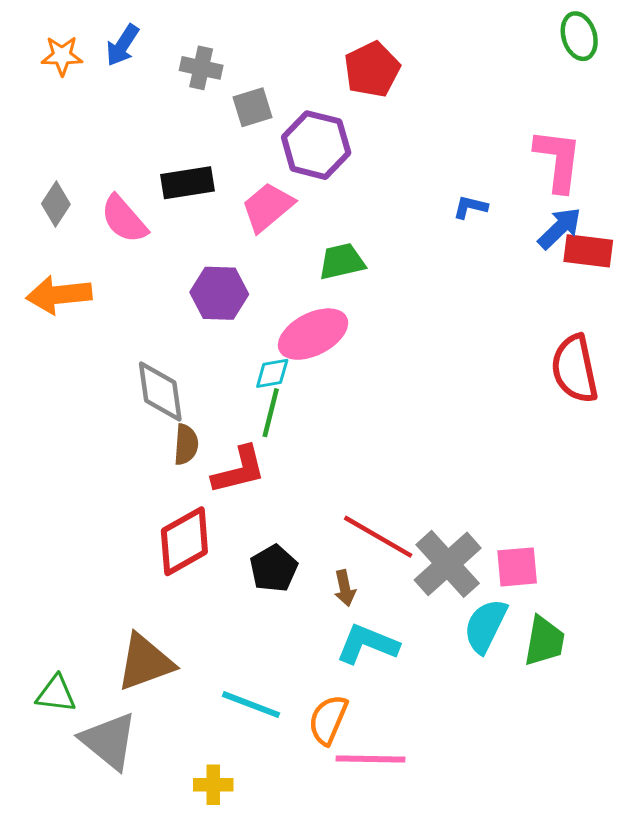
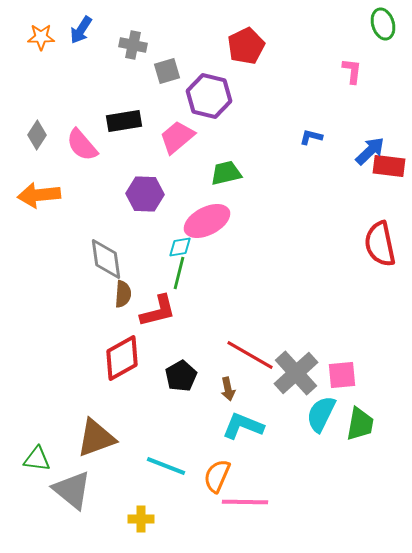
pink L-shape: (558, 160) -> (352, 71), moved, size x0.6

